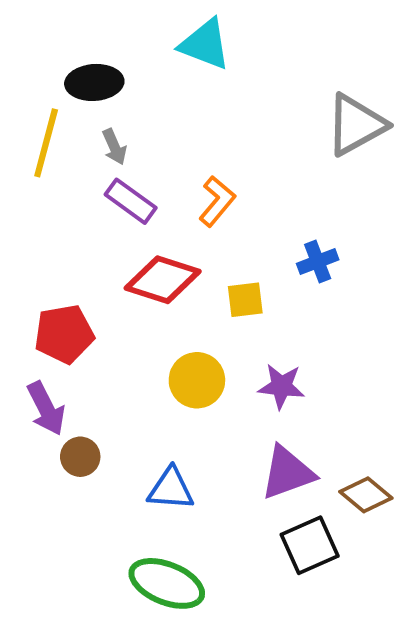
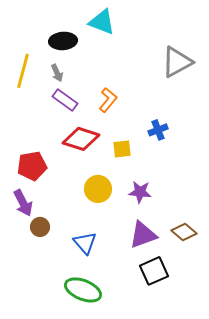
black ellipse: (94, 82) -> (63, 41), moved
blue triangle: (171, 489) -> (85, 243), turned 45
brown diamond: (366, 495) -> (184, 232), moved

